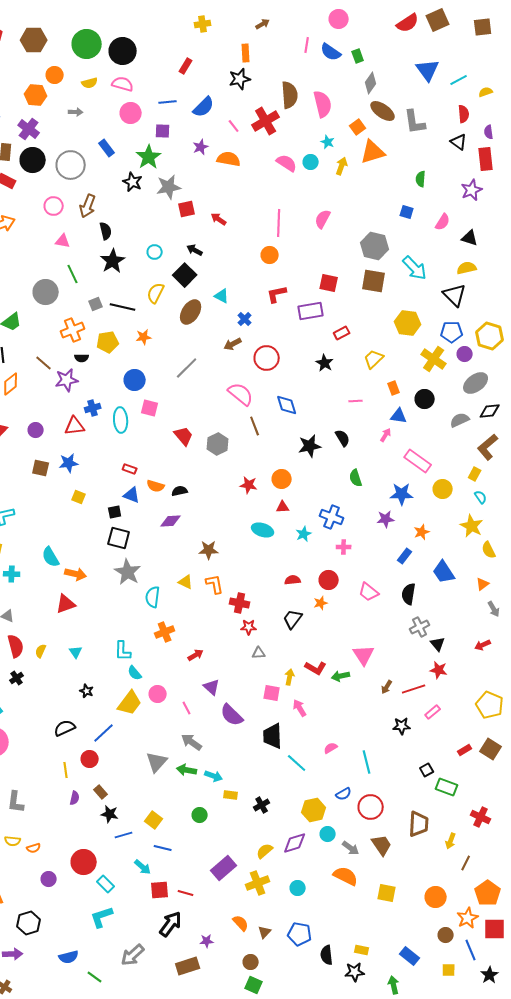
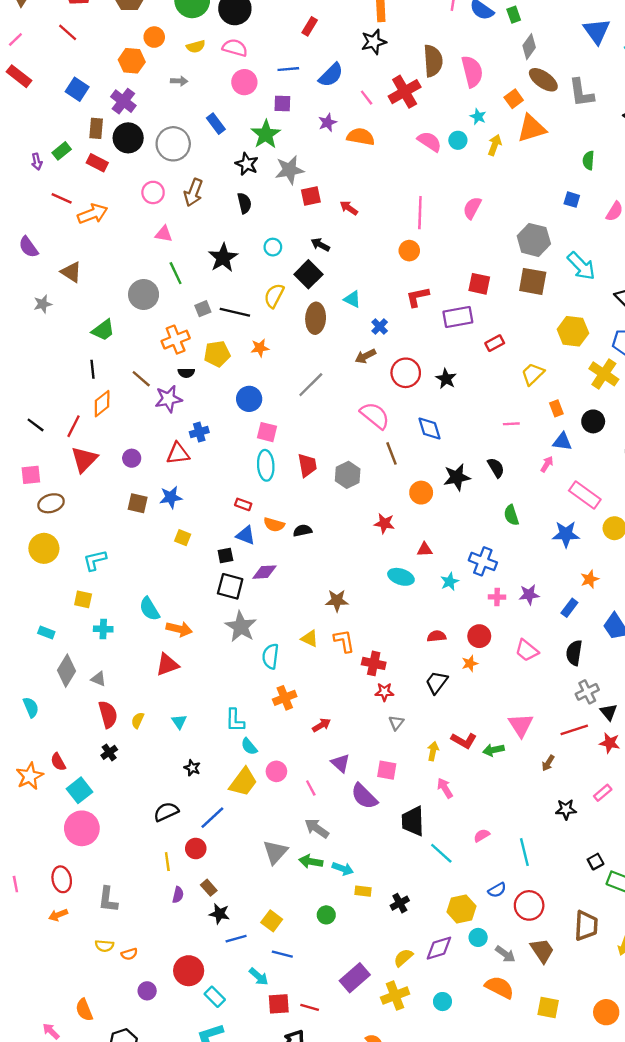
black semicircle: (106, 231) -> (244, 203), moved
brown ellipse: (191, 312) -> (316, 318), turned -30
black star: (325, 363) -> (446, 379), moved
cyan ellipse: (121, 420) -> (266, 465), moved
red trapezoid: (184, 436) -> (307, 465), turned 30
orange circle: (282, 479) -> (421, 493), moved
purple star: (386, 519) -> (529, 595), moved
purple diamond: (171, 521) -> (265, 572), moved
gray triangle: (259, 653) -> (396, 723), turned -48
red line: (414, 689) -> (574, 730), moved
pink square: (272, 693) -> (387, 770), moved

